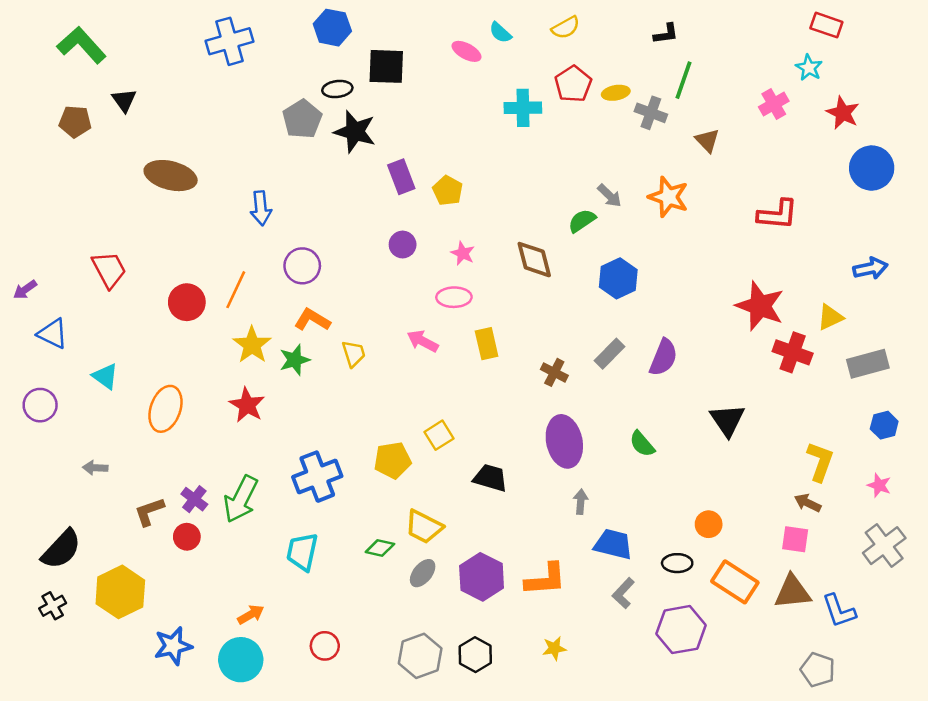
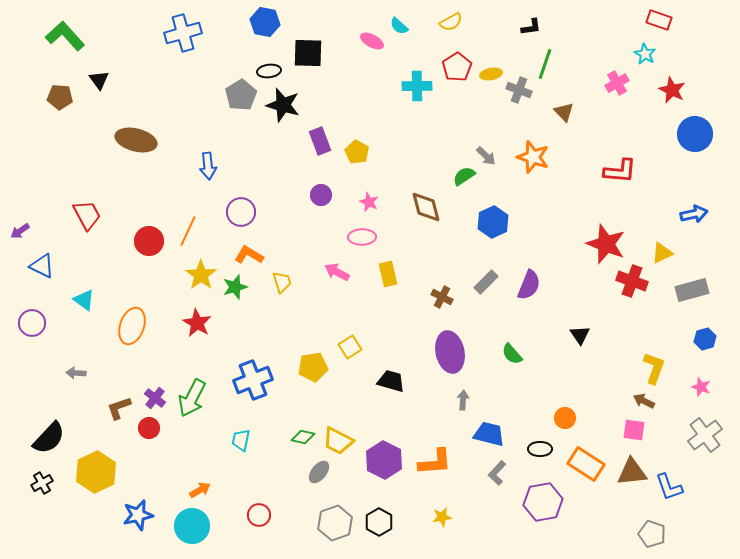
black triangle: (727, 420) -> (580, 335), size x0.7
yellow trapezoid: (424, 527) -> (338, 441), moved
cyan trapezoid: (302, 552) -> (241, 440), size x0.7
gray ellipse: (423, 573) -> (319, 472), moved

